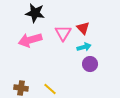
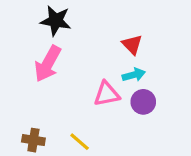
pink triangle: (63, 33) -> (107, 94), moved, turned 48
pink arrow: (30, 40) -> (48, 64), turned -45

